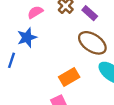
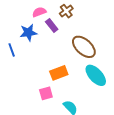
purple rectangle: (90, 13) -> (52, 26), moved
blue line: (12, 60) -> (12, 50), turned -48

